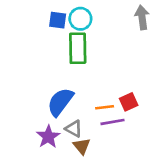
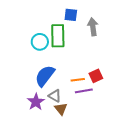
gray arrow: (142, 17) -> (93, 27), moved
cyan circle: (80, 19) -> (40, 42), moved
blue square: (58, 20) -> (71, 15), moved

